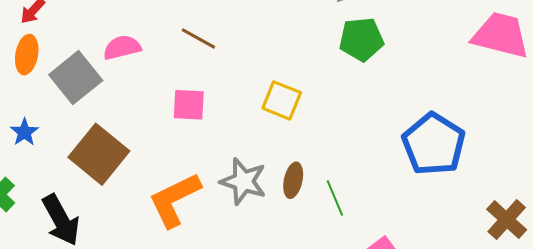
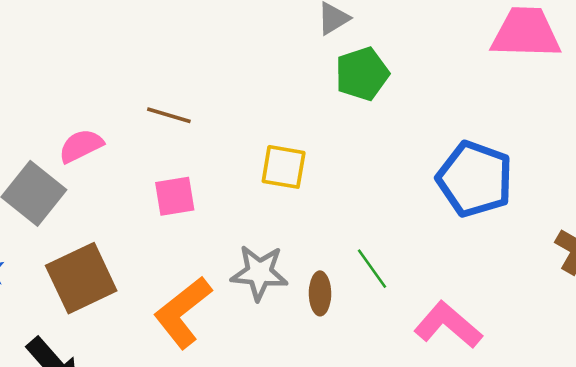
brown square: (99, 154) -> (81, 278), turned 38
brown ellipse: (293, 180) -> (320, 293), moved

